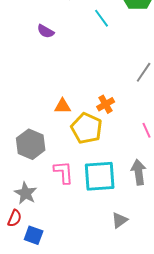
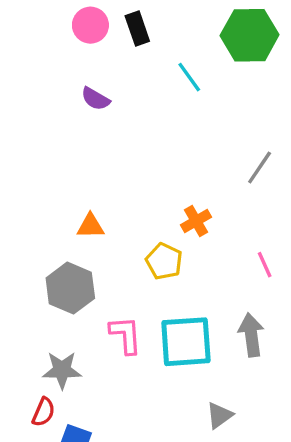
orange triangle: (63, 106) -> (90, 226), moved
yellow pentagon: (87, 128) -> (164, 261), size x0.7
gray star: (26, 193) -> (62, 370), turned -30

